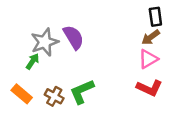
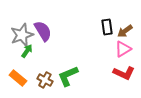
black rectangle: (155, 17) -> (107, 27), moved
purple semicircle: (73, 37) -> (43, 31), moved
gray star: (45, 42) -> (22, 35), moved

